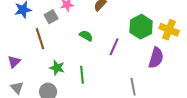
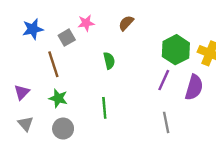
green semicircle: (86, 36) -> (109, 61), turned 48
purple line: (114, 47) -> (164, 80), moved
green star: (57, 68) -> (58, 98), moved

